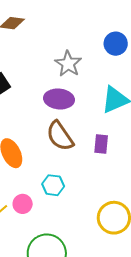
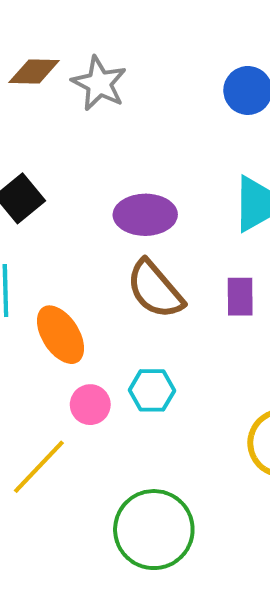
gray star: (68, 64) -> (99, 83), moved
pink circle: (23, 204) -> (90, 405), moved

